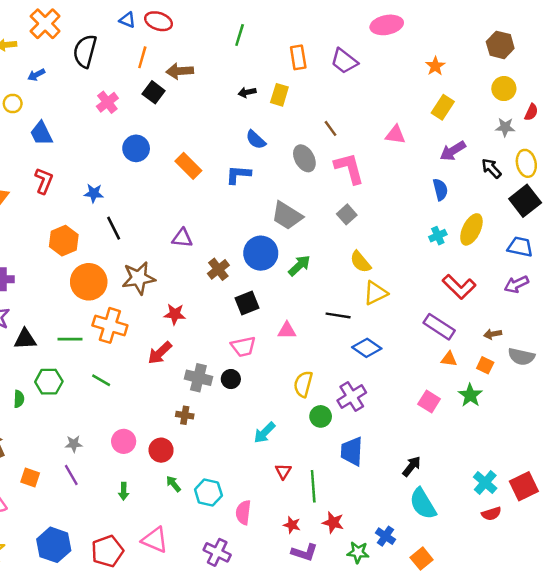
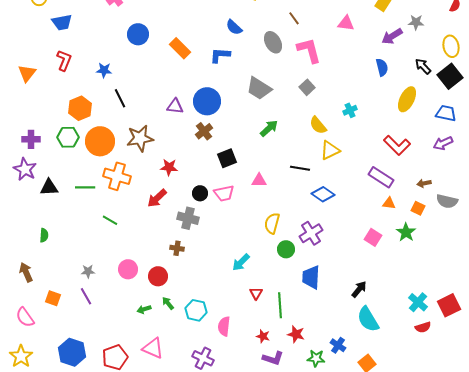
gray star: (505, 127) -> (416, 22), moved
blue trapezoid: (41, 133) -> (62, 22), turned -75
black arrow: (491, 168) -> (423, 66), moved
cyan cross: (438, 236) -> (350, 110), moved
blue circle: (261, 253) -> (207, 101), moved
black circle: (231, 379) -> (200, 193), moved
green hexagon: (49, 382) -> (68, 137), moved
green arrow: (124, 491) -> (144, 309), moved, turned 72

